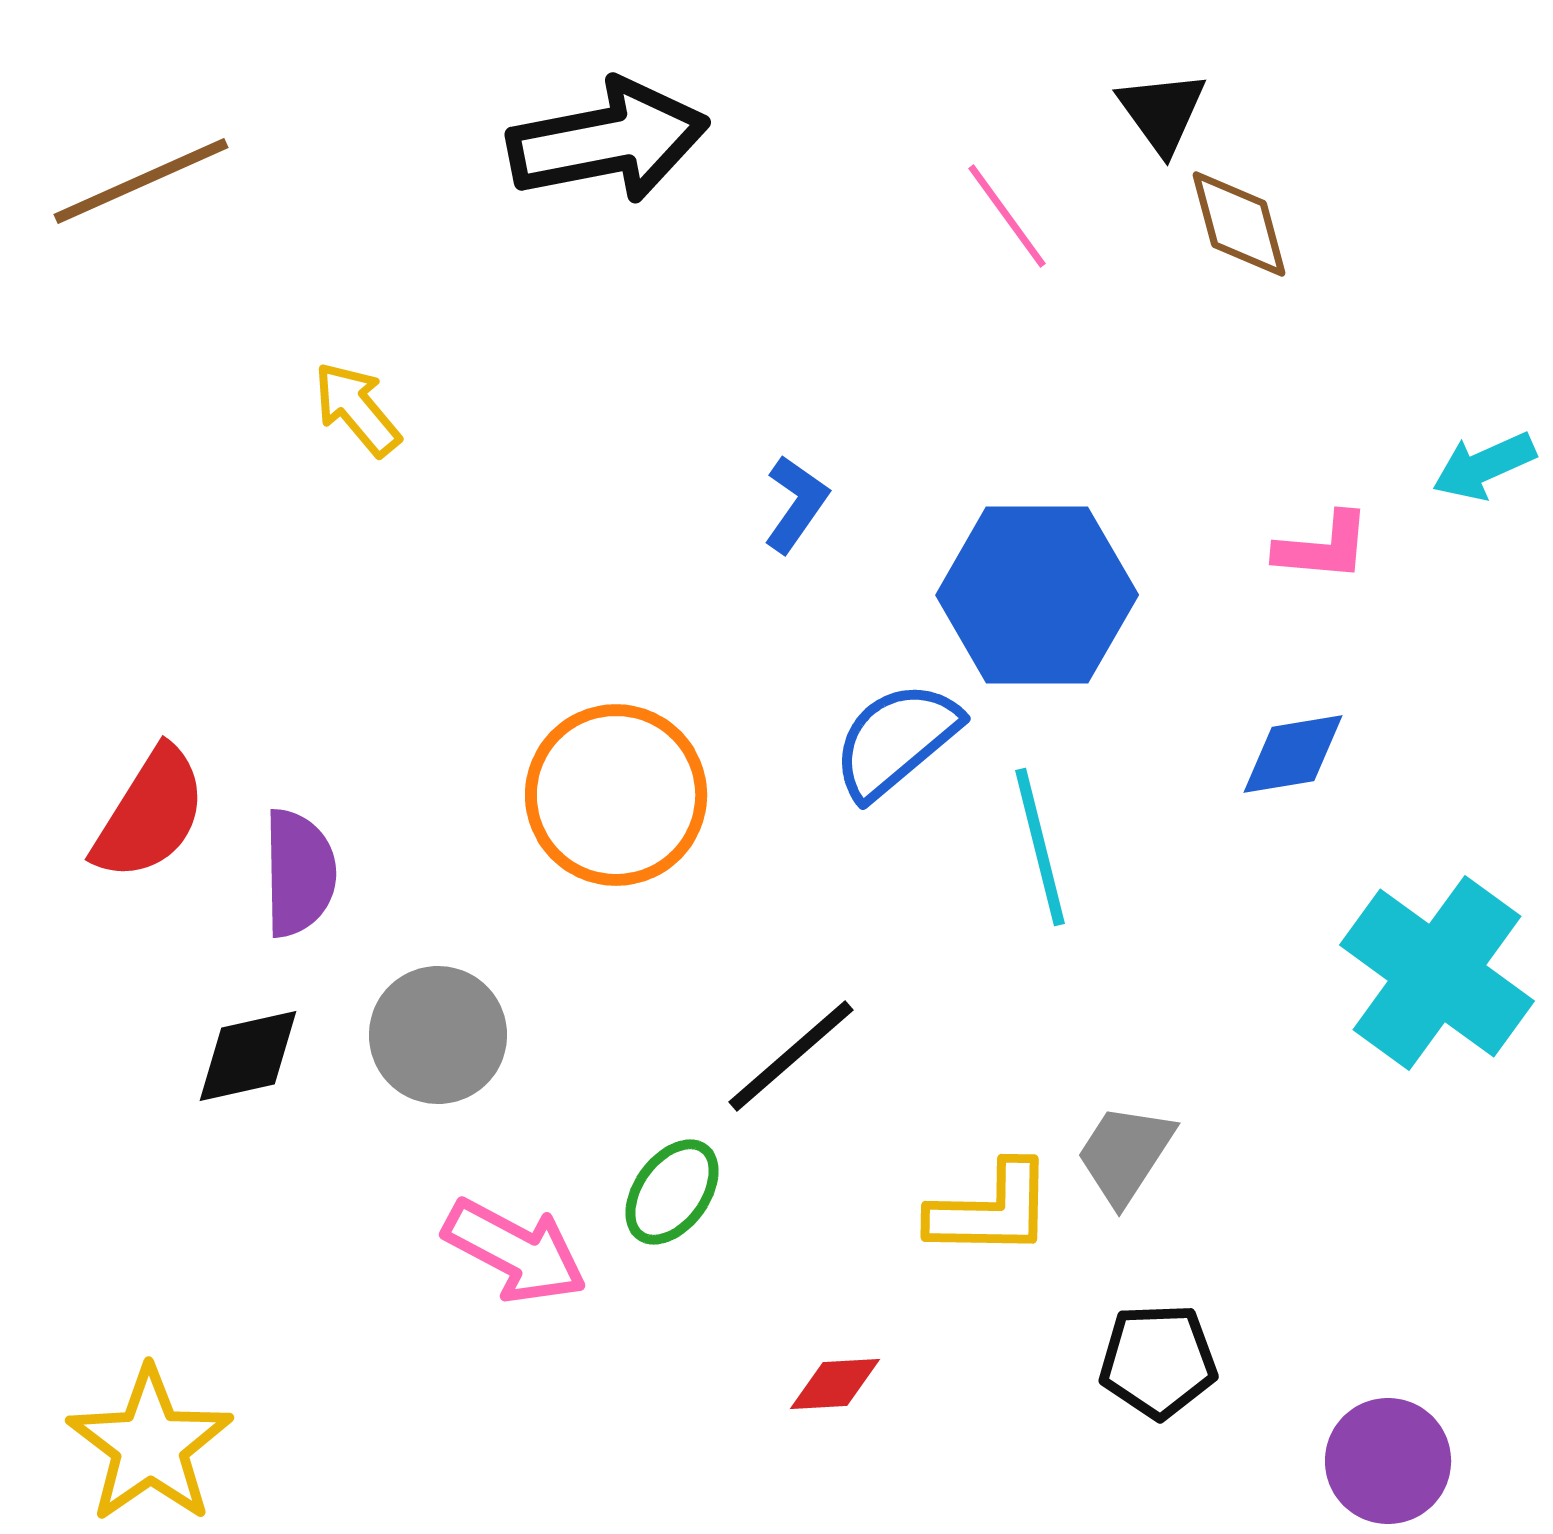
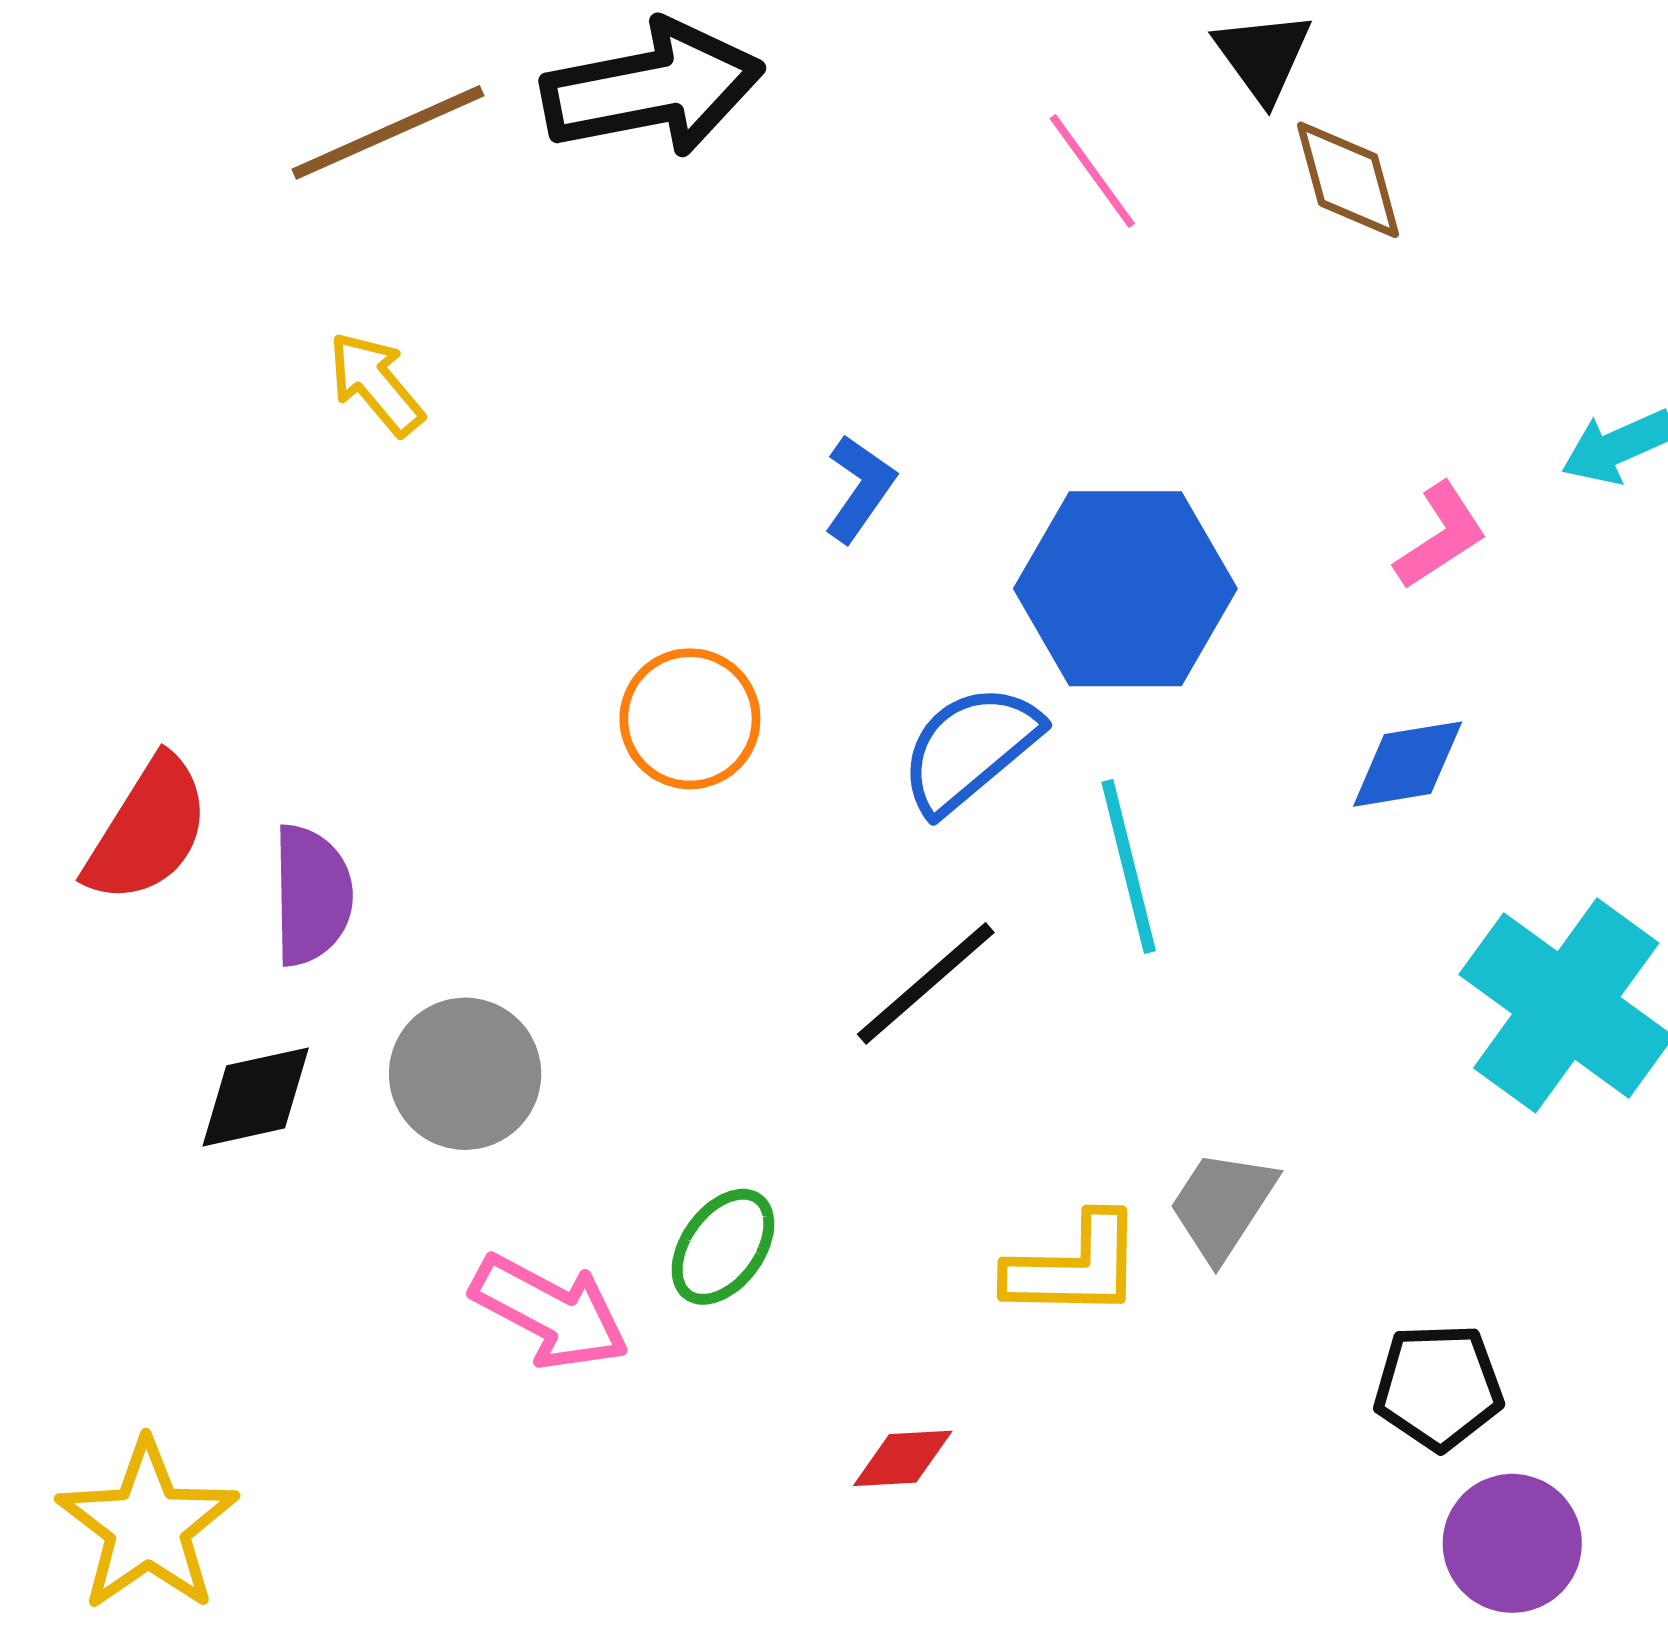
brown line: (141, 181) -> (388, 132), moved
pink L-shape: (1323, 547) -> (1441, 536), turned -38
orange circle: (616, 795) -> (690, 719), moved, size x0.7
black line: (791, 1056) -> (926, 983), moved
black pentagon: (1158, 1361) -> (1438, 1387), moved

